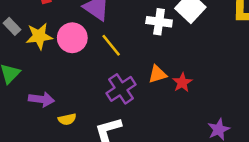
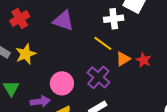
pink circle: (72, 38) -> (62, 83), moved
yellow line: (111, 45) -> (103, 43), moved

